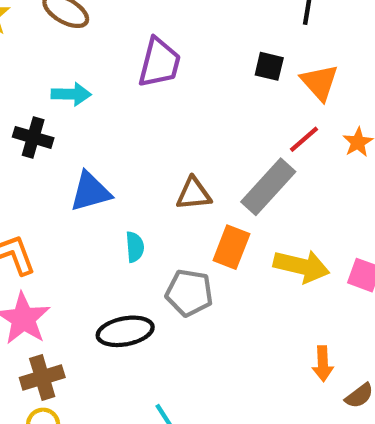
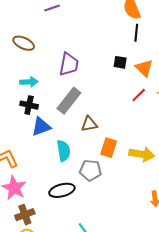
black cross: (33, 137) -> (29, 105), moved
gray rectangle: (268, 187) -> (69, 101), moved
cyan semicircle: (135, 247) -> (64, 151), size x1.5

